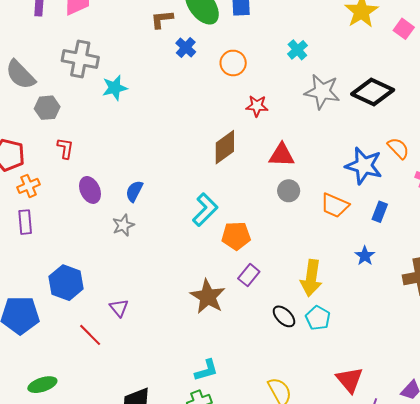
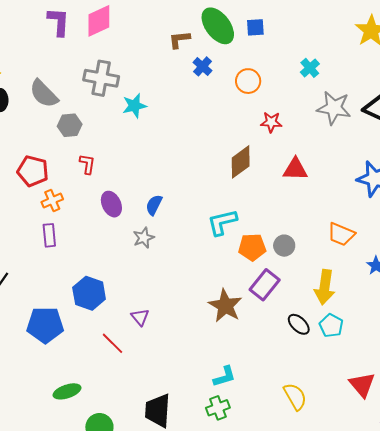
gray circle: (289, 191) -> (284, 246), moved
orange trapezoid: (335, 205) -> (341, 234), moved
cyan L-shape: (205, 210) -> (222, 222), turned -148
purple rectangle: (249, 275) -> (265, 285), size x1.4

